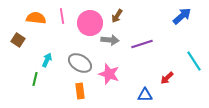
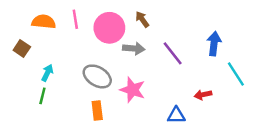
brown arrow: (117, 16) -> (142, 19), turned 112
blue arrow: (182, 16) -> (214, 44), moved, turned -42
purple line: (142, 44) -> (173, 53), turned 70
cyan arrow: (47, 60) -> (47, 73), moved
red arrow: (167, 78) -> (203, 95), turned 32

